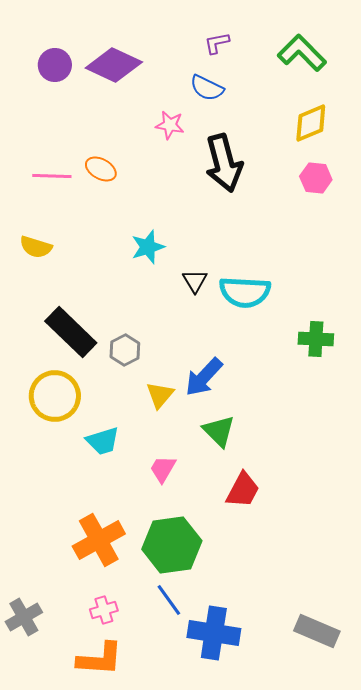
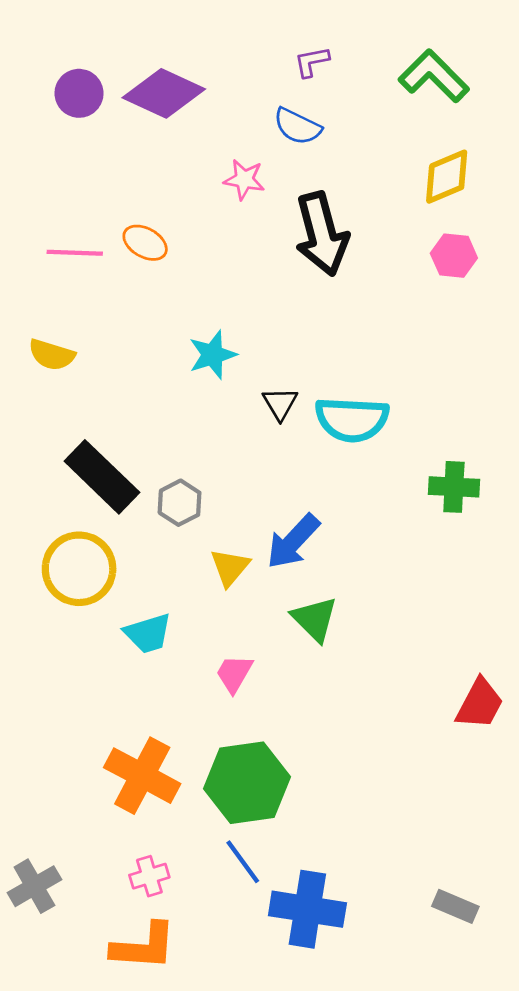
red trapezoid: (243, 490) -> (480, 704), moved
orange cross: (99, 540) -> (142, 776), turned -33
gray rectangle: (317, 631) -> (455, 906), size x0.7

